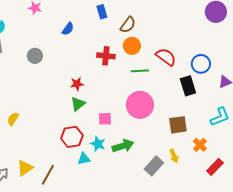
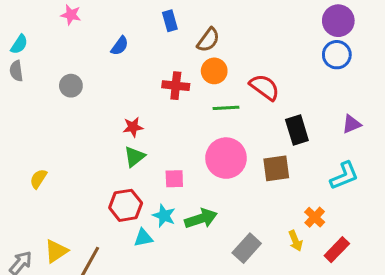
blue circle: (201, 64) -> (337, 55), moved
brown square: (178, 125) -> (276, 168), moved
yellow arrow: (174, 156) -> (295, 241), moved

